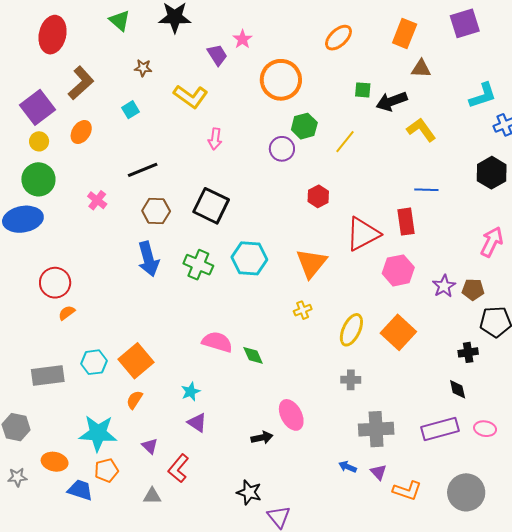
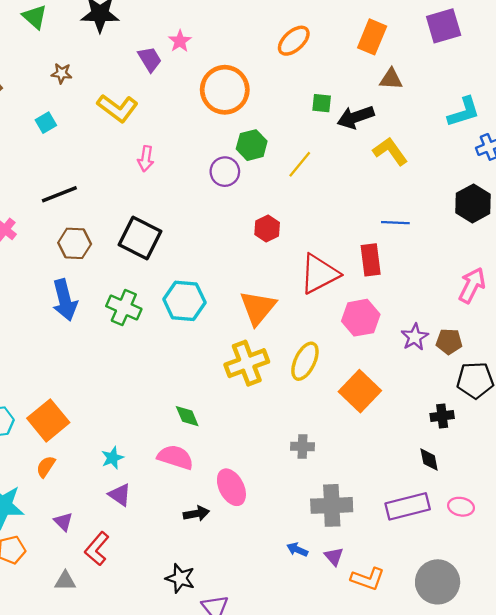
yellow cross: (303, 310) -> (247, 363), size x2.0
yellow ellipse: (351, 330) -> (305, 361), moved
pink semicircle: (217, 342) -> (175, 457), moved

